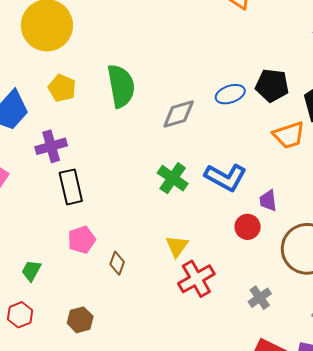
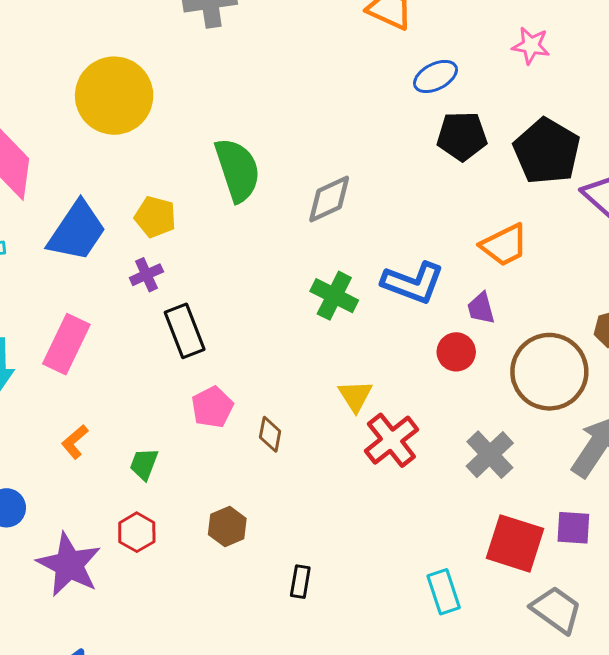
yellow pentagon: (62, 88) -> (155, 217), moved
blue ellipse: (230, 94) -> (435, 76), moved
orange trapezoid: (289, 135) -> (504, 245), moved
purple cross: (51, 146) -> (146, 275), size x0.7
gray cross: (260, 298) -> (490, 455), size x1.4

